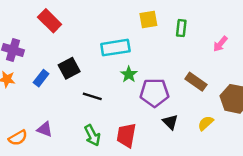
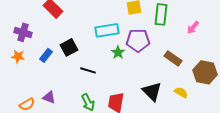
green rectangle: (181, 28) -> (161, 14), size x1.5
purple pentagon: (154, 93) -> (138, 40), moved
black triangle: (170, 122) -> (152, 91), size x1.5
yellow semicircle: (206, 123) -> (181, 92), turned 72

